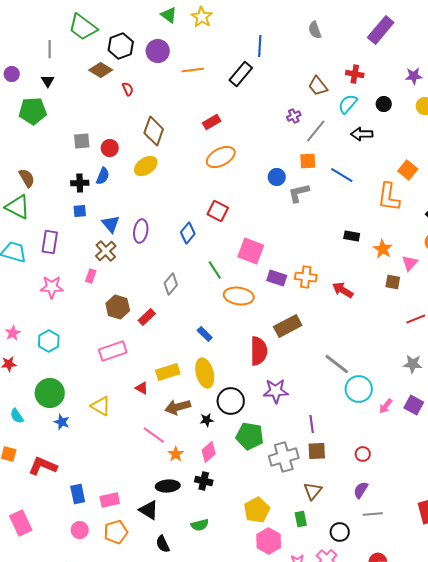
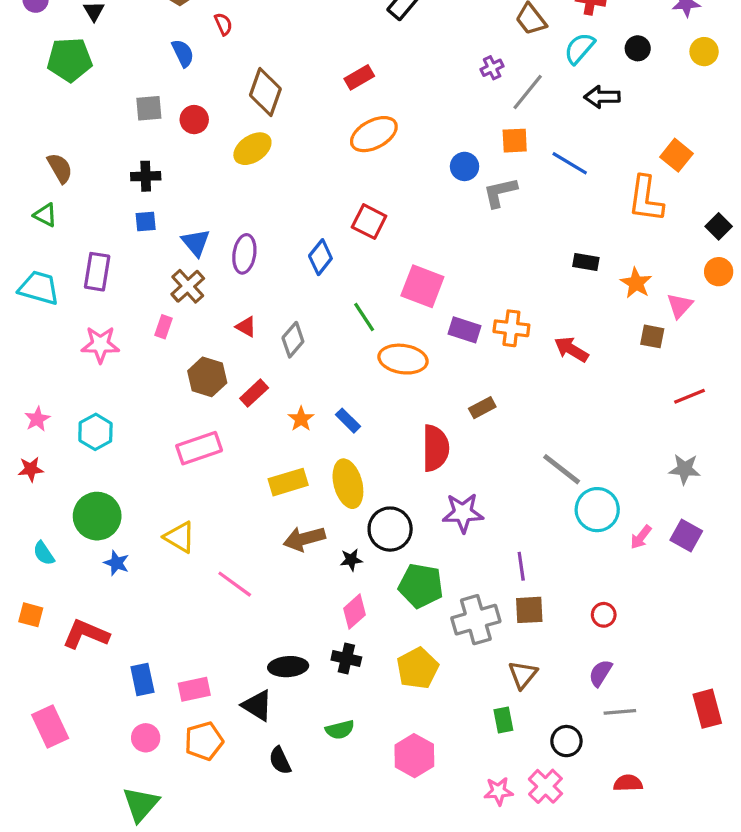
blue semicircle: (103, 176) -> (183, 53), moved, turned -48
green triangle: (18, 207) -> (45, 215), size x0.6
brown rectangle: (288, 326) -> (482, 408), size x0.6
red triangle: (142, 388) -> (246, 327), moved
pink line: (154, 435) -> (235, 584), moved
orange star: (176, 454) -> (301, 419), moved
yellow pentagon: (257, 510) -> (418, 668), moved
pink hexagon: (269, 541) -> (414, 756), moved

